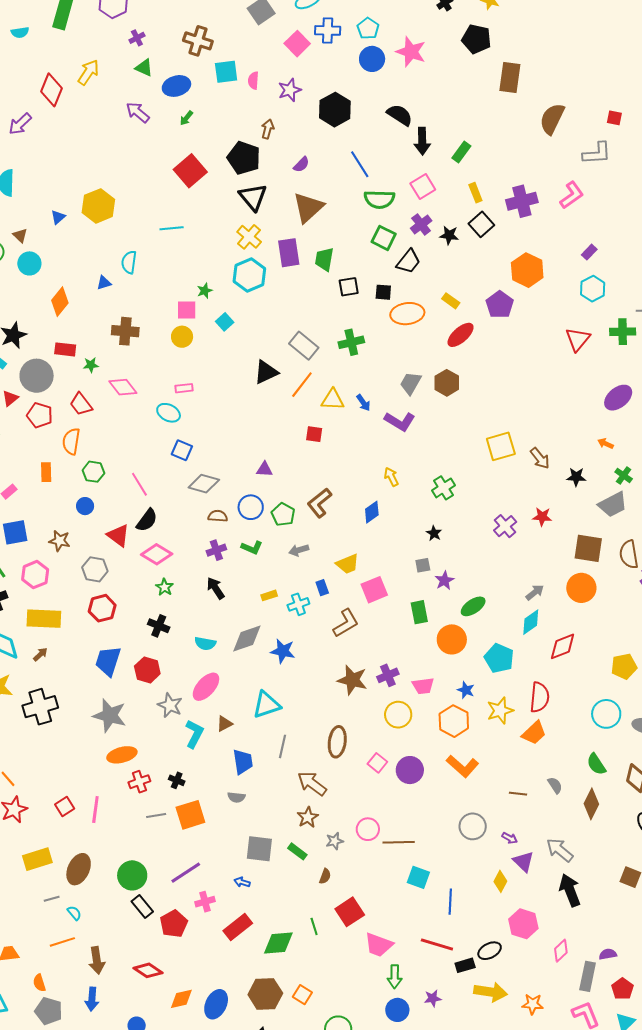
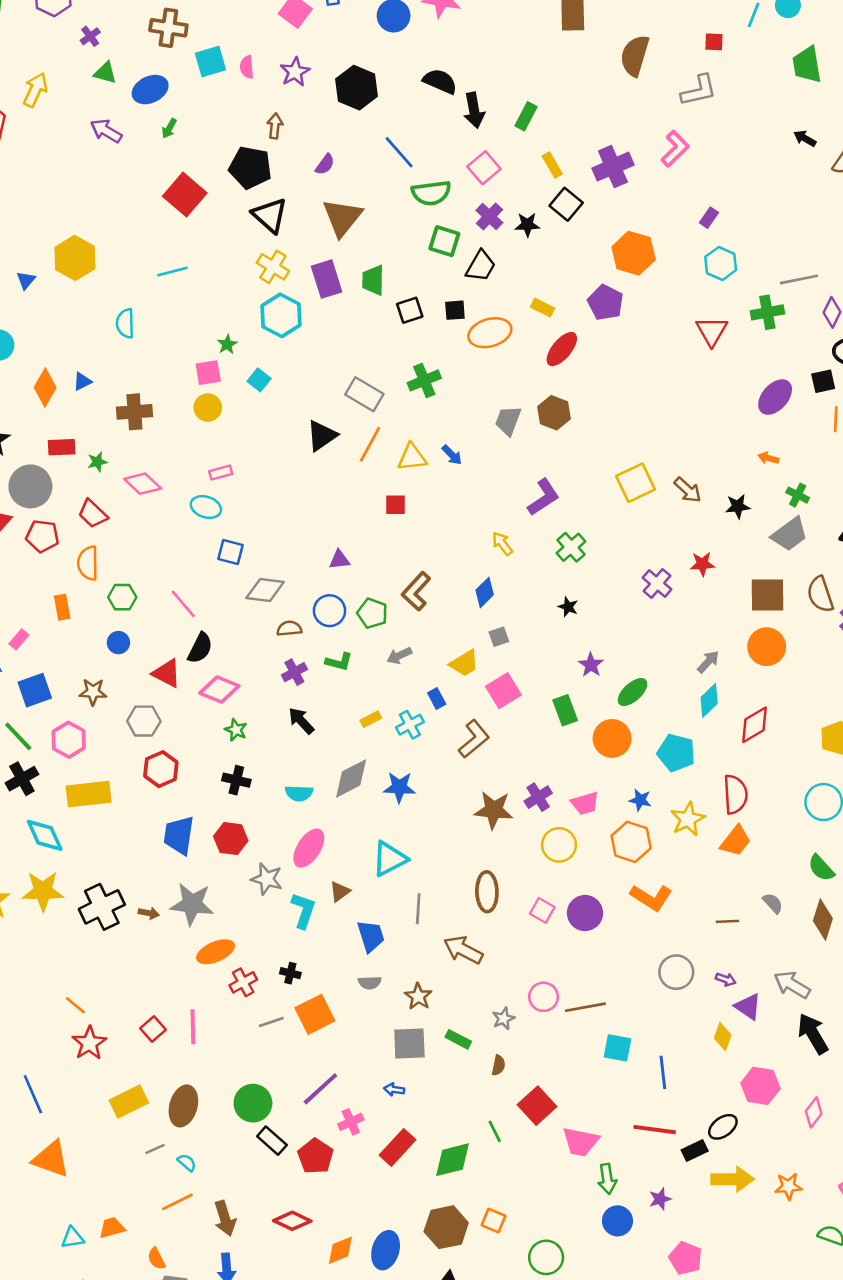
blue triangle: (104, 283) -> (82, 381), moved
purple L-shape: (400, 421) -> (544, 497), moved, turned -56
gray square: (423, 565) -> (499, 637), moved
brown arrow: (40, 654) -> (149, 913), moved, turned 63
brown star: (308, 817) -> (418, 996), moved

